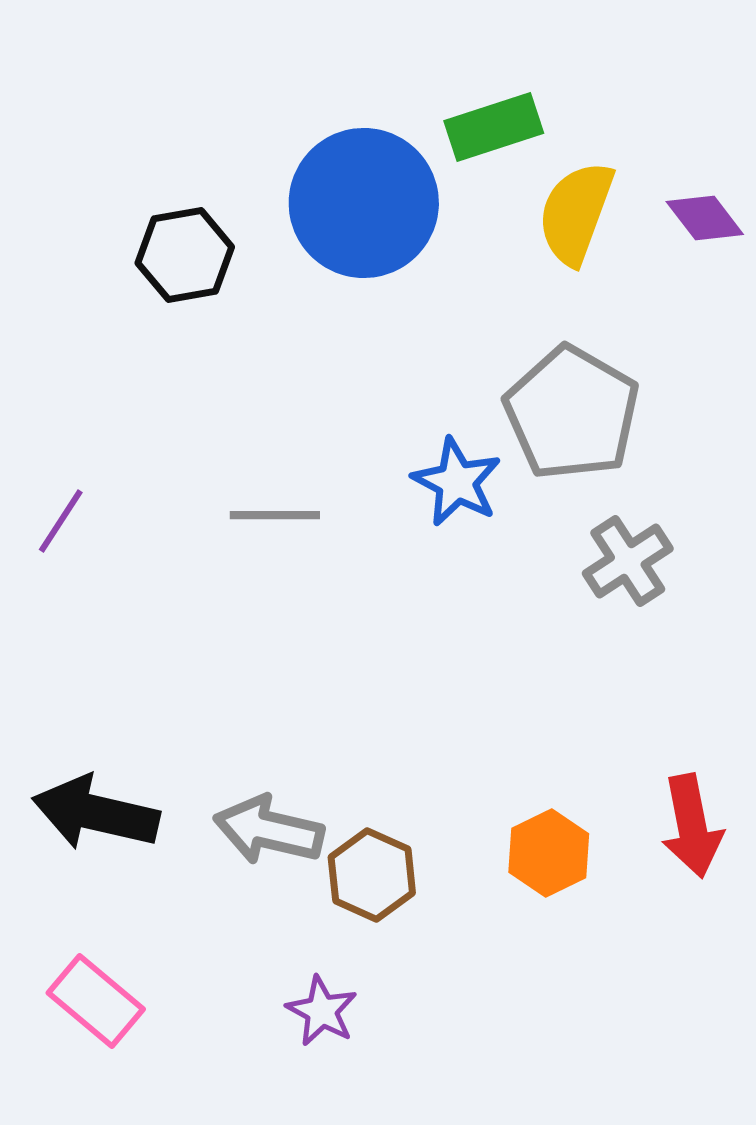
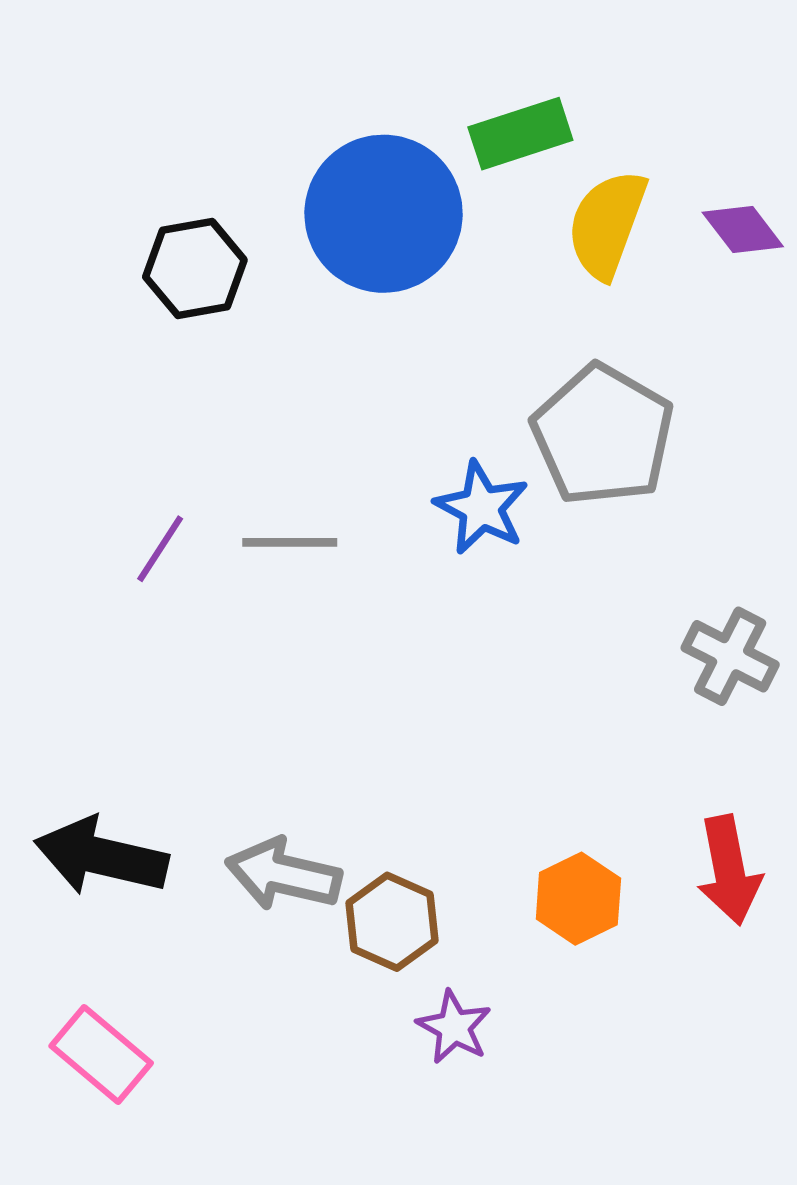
purple line: (61, 521) -> (160, 549), moved
gray cross: (628, 561) -> (730, 656), moved, turned -30
purple star: (322, 1011) -> (454, 1027), moved

